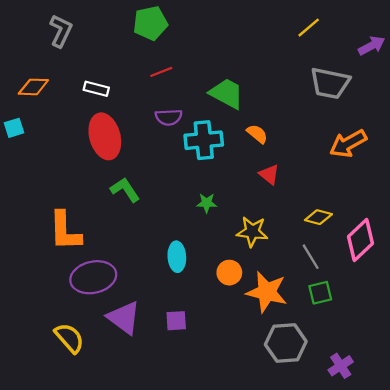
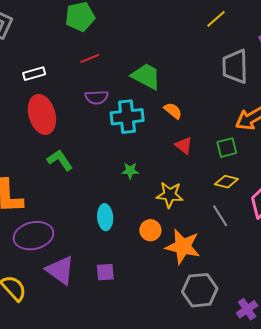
gray trapezoid: (330, 83) -> (235, 66), turned 78
white rectangle: (96, 89) -> (34, 74), turned -30
green square: (320, 293) -> (227, 148), moved

